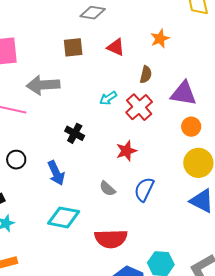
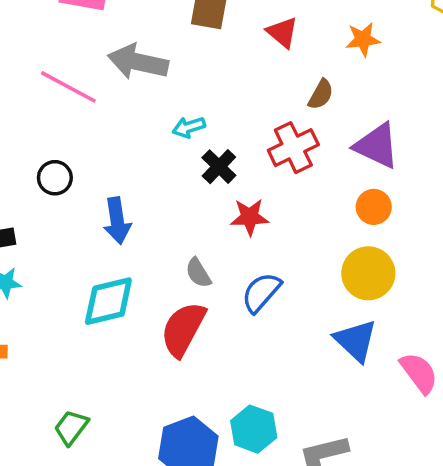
cyan arrow: (108, 98) -> (189, 127), moved
black cross: (75, 133) -> (219, 167), moved
cyan diamond: (64, 217) -> (108, 301), turned -40
red semicircle: (111, 239) -> (183, 329), moved, turned 104

